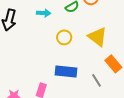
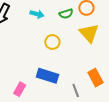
yellow triangle: (97, 37) -> (89, 33), moved

